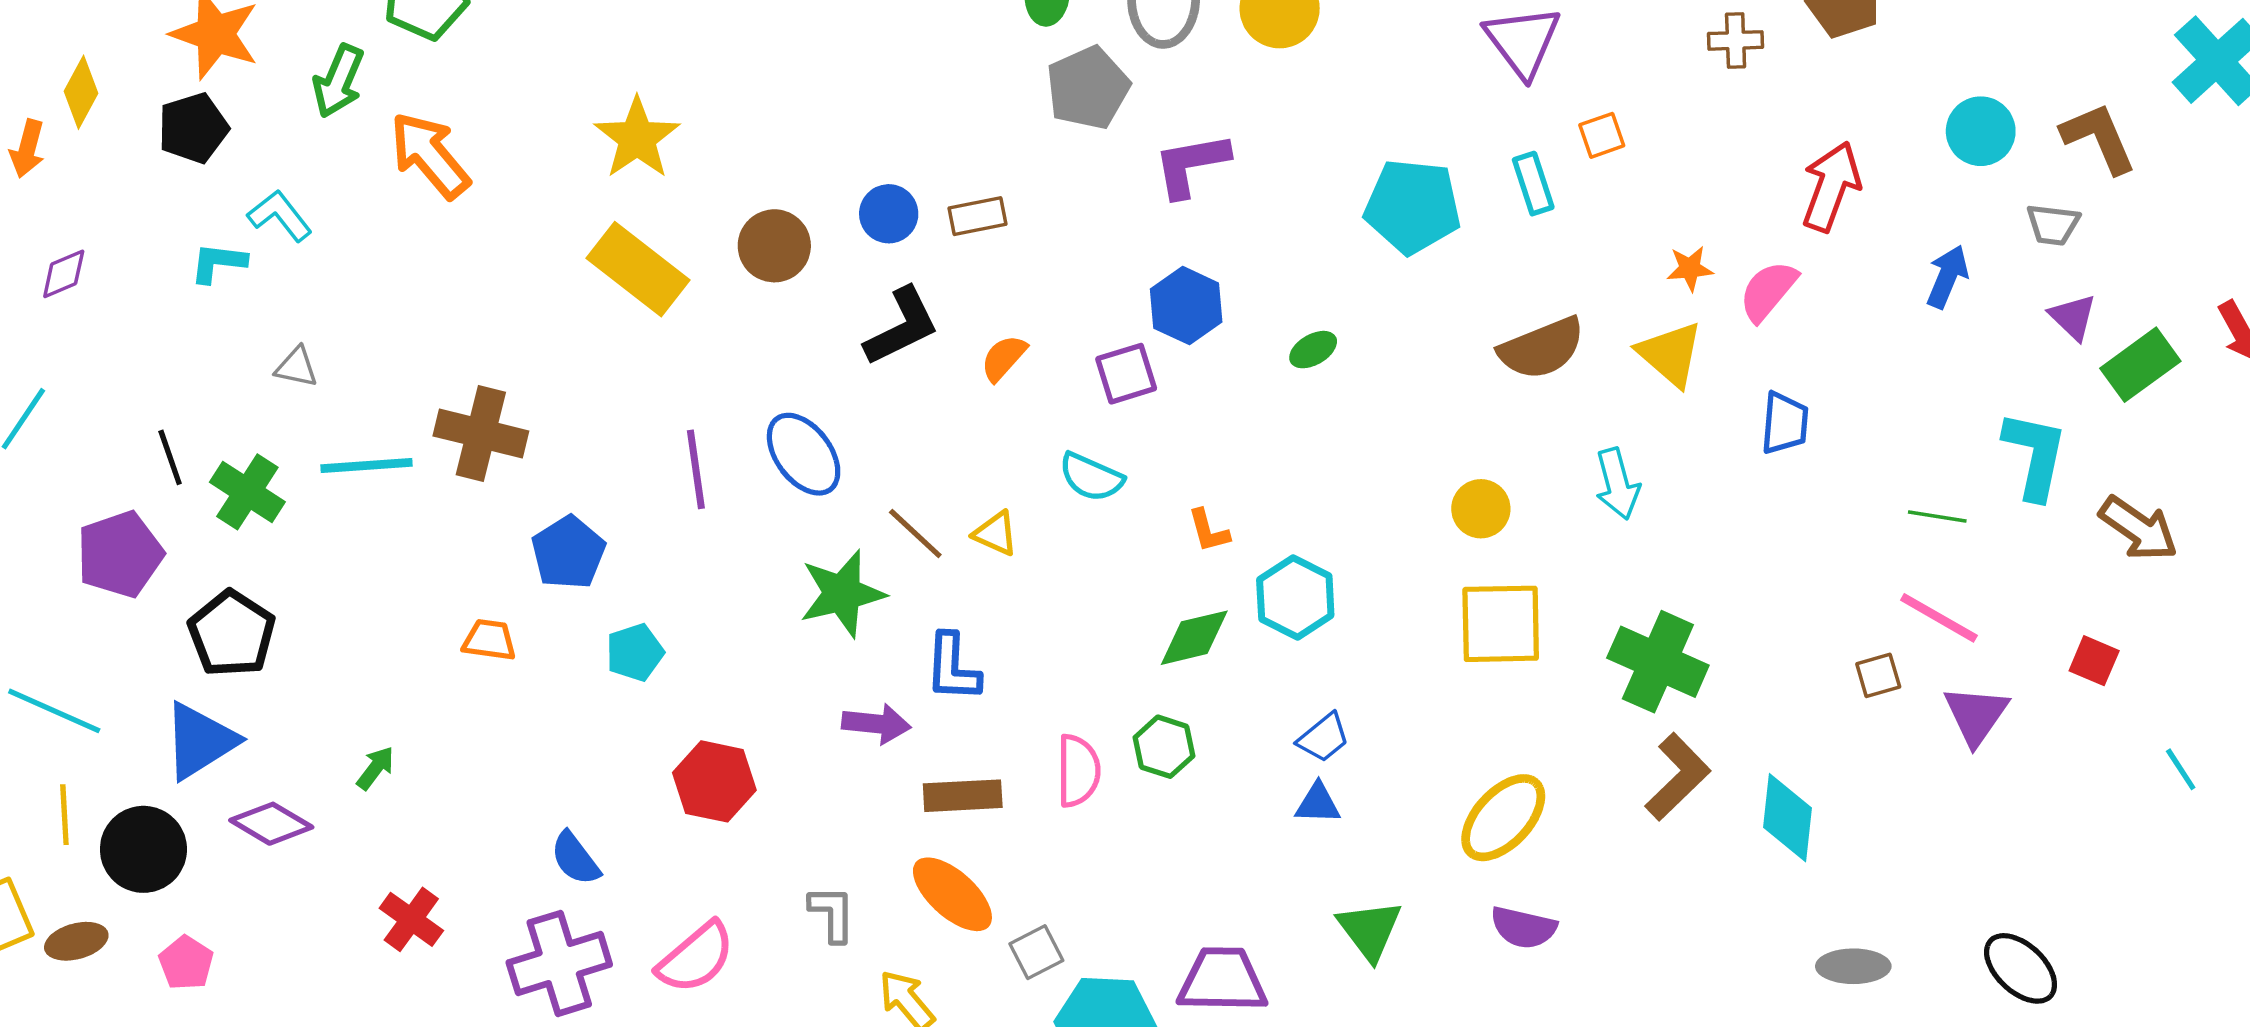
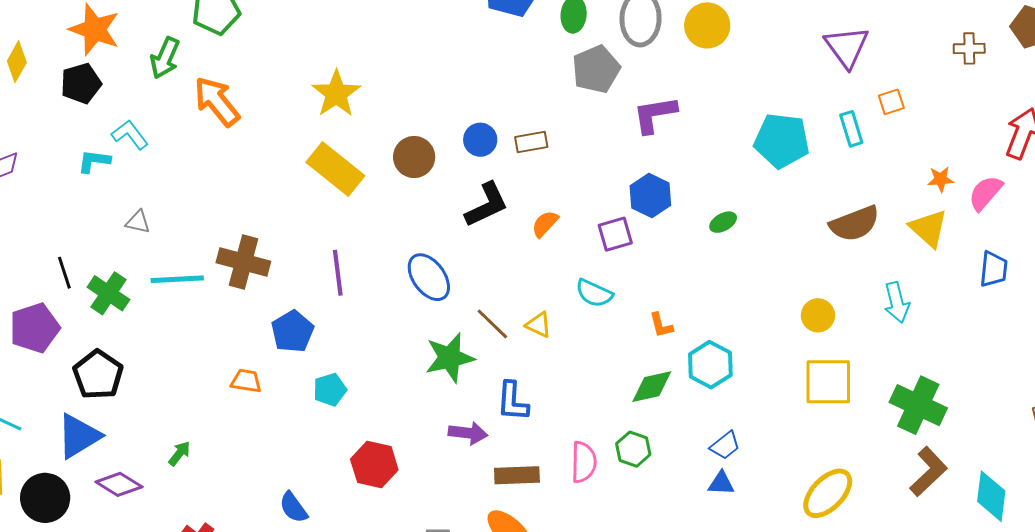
purple line: (696, 469) -> (338, 273), moved

